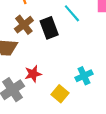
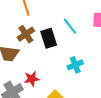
cyan cross: (84, 76) -> (75, 65), moved

